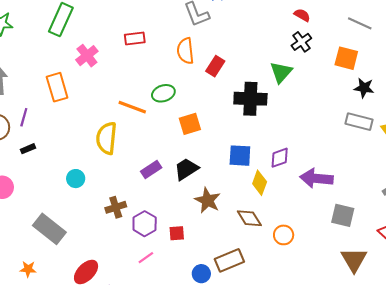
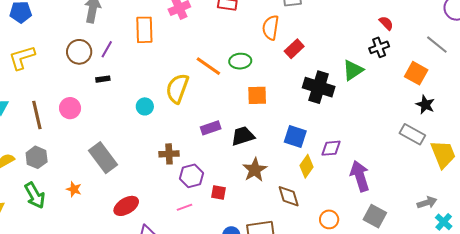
purple arrow: (316, 178) -> (360, 176), turned 52
cyan circle: (76, 179) -> (145, 106), moved
orange circle: (284, 235) -> (329, 219), moved

